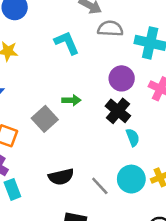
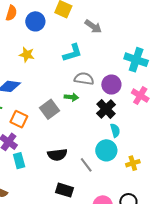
gray semicircle: (110, 29) -> (84, 79), moved
cyan L-shape: (67, 43) -> (72, 53), turned 90
cyan circle: (131, 179) -> (106, 150), moved

